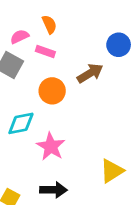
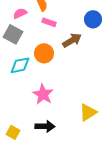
pink rectangle: (45, 52) -> (49, 22), moved
cyan diamond: (21, 123) -> (20, 65), moved

